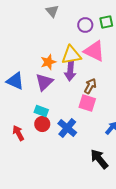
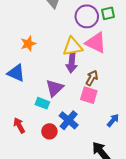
purple circle: (85, 25) -> (87, 16), size x1.5
orange star: (48, 62) -> (28, 44), moved
purple triangle: (44, 82) -> (54, 88), moved
red circle: (42, 124) -> (49, 131), moved

